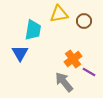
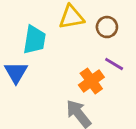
purple line: (89, 72) -> (114, 64), moved

